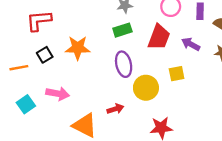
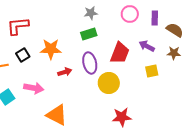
red trapezoid: (159, 37) -> (120, 53), moved
yellow square: (177, 74) -> (152, 71), moved
red arrow: (115, 109) -> (65, 72), moved

